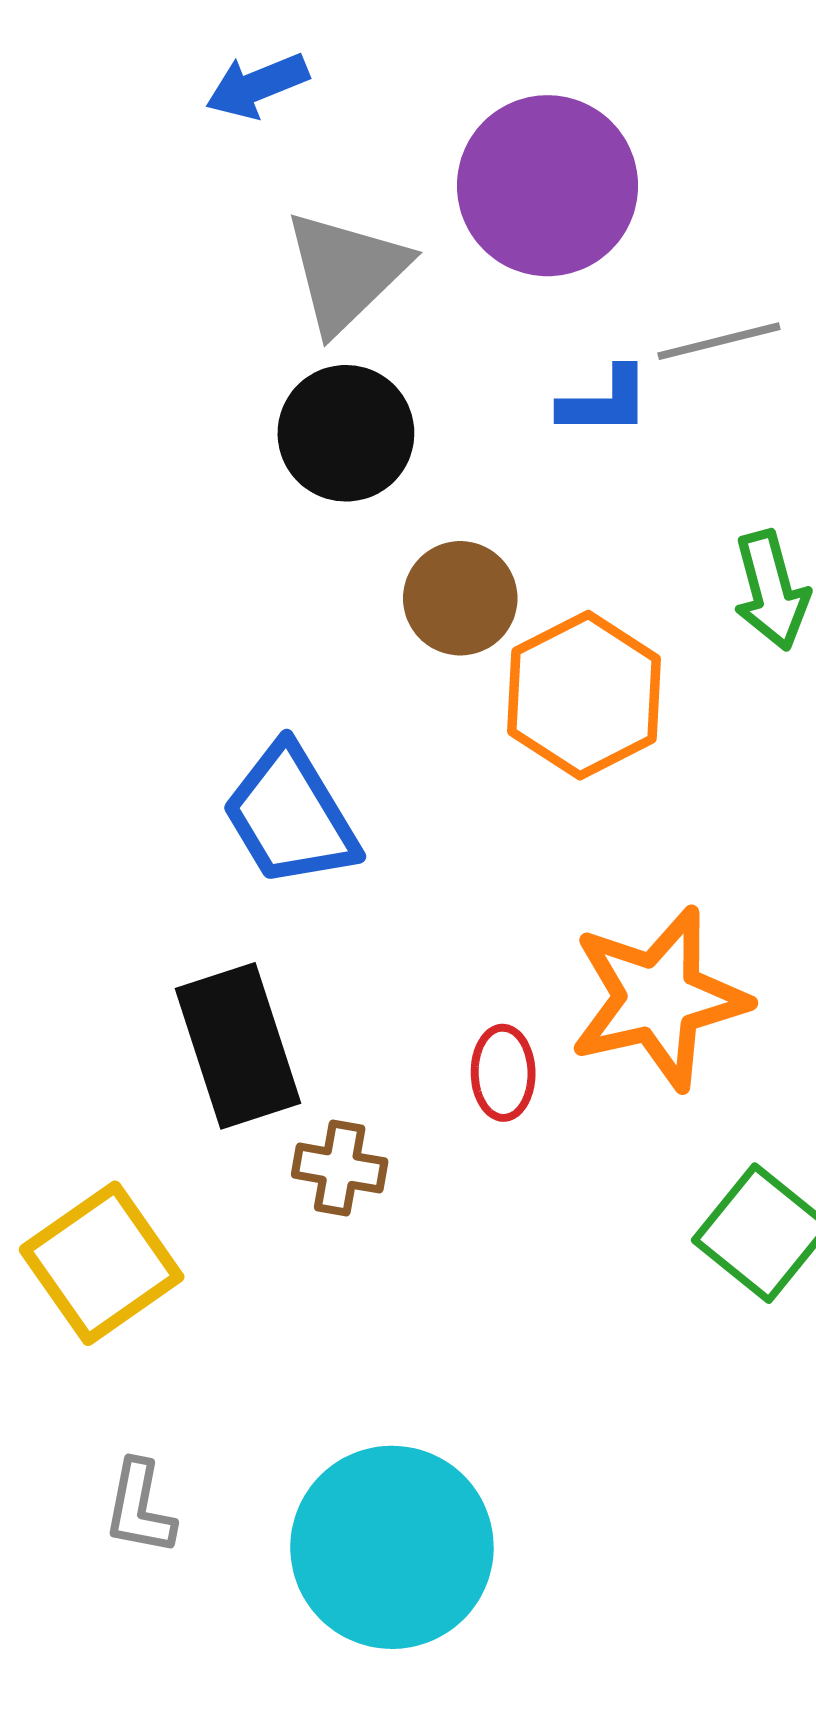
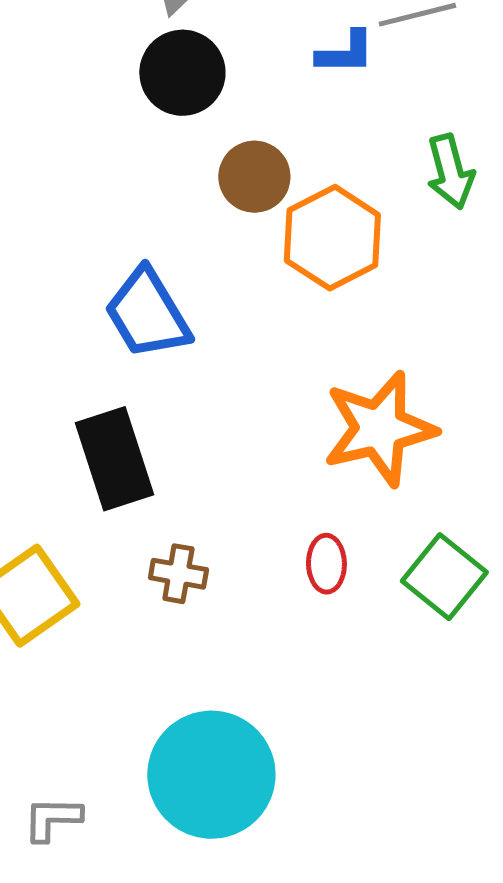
red ellipse: (503, 1073) -> (326, 564), moved
brown cross: (340, 1168) -> (178, 574), moved
gray L-shape: (140, 1508) -> (52, 819), moved, turned 80

